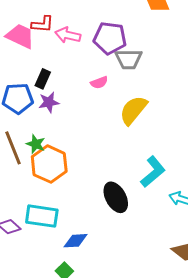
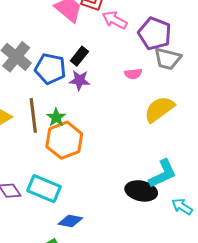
black ellipse: (116, 197) -> (141, 191), moved, turned -64

